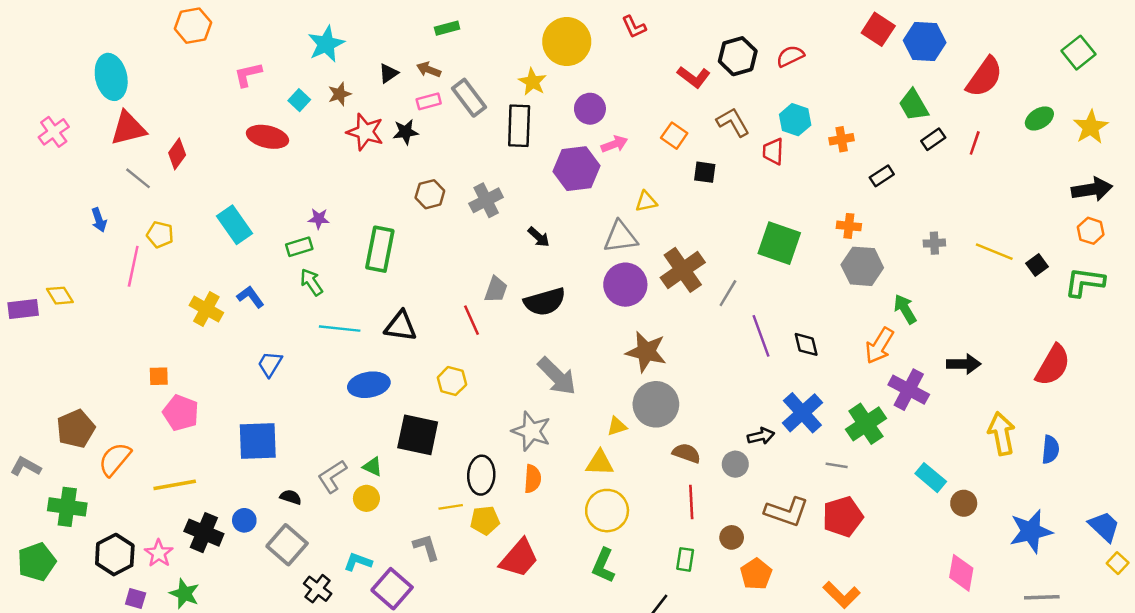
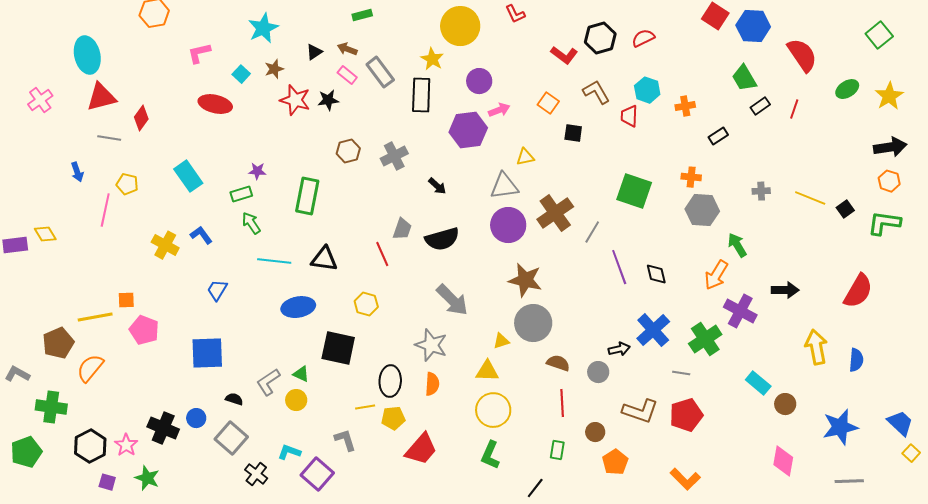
red semicircle: (984, 77) -> (802, 55), turned -69
pink rectangle: (429, 101) -> (347, 75), turned 54
gray line: (138, 178) -> (109, 138), turned -30
yellow line: (175, 485) -> (95, 317), moved

